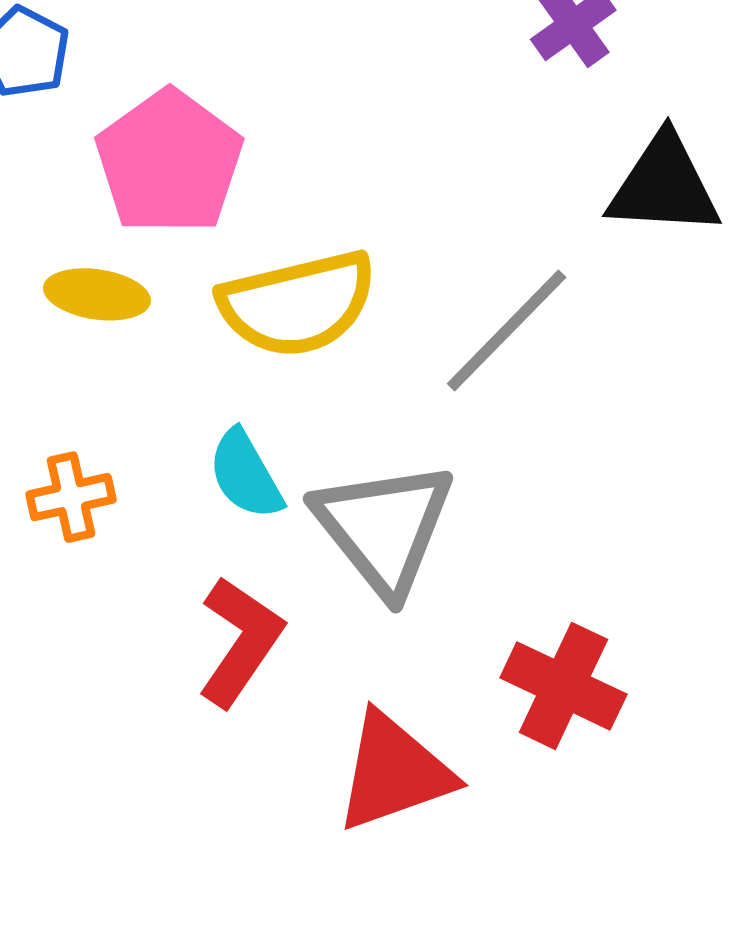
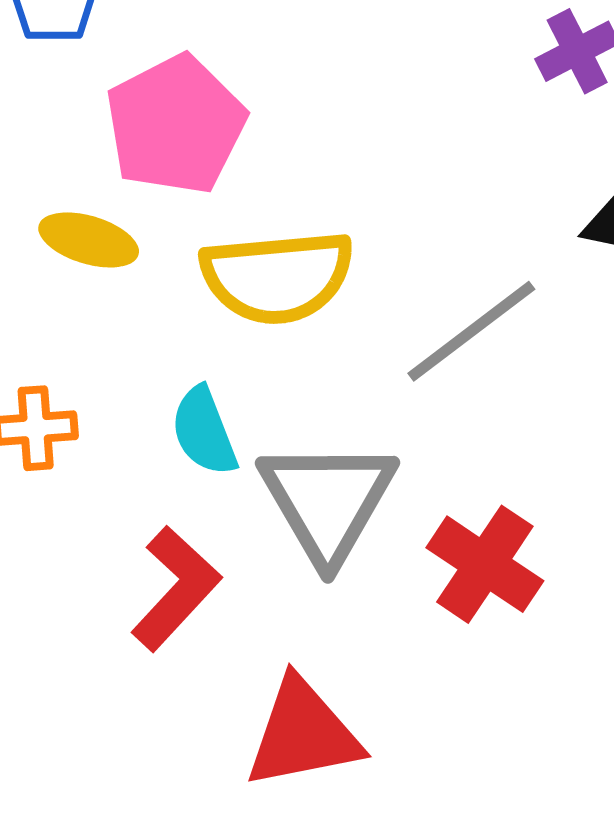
red cross: (563, 686) -> (485, 564), moved

